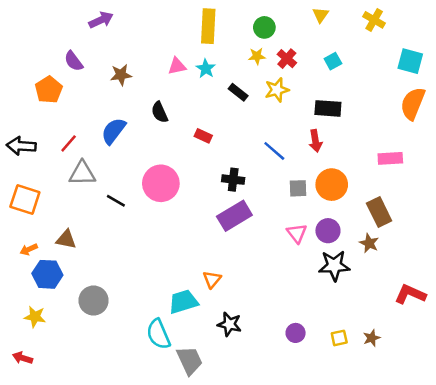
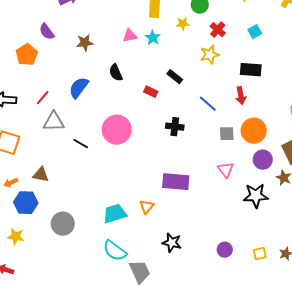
yellow star: (257, 56) -> (183, 24), moved
black rectangle: (238, 92) -> (175, 77), moved
purple rectangle: (234, 216) -> (176, 182), moved, turned 36
purple circle: (328, 231) -> (263, 160), moved
orange triangle: (212, 279) -> (147, 207), moved
cyan trapezoid: (183, 302) -> (115, 214), moved
cyan semicircle: (158, 334) -> (115, 251), turned -30

